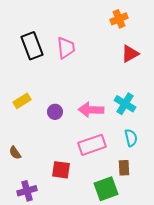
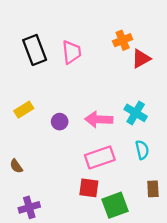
orange cross: (119, 19) -> (123, 40), moved
brown rectangle: (124, 168) -> (153, 189), moved
red square: (61, 170) -> (89, 188), moved

